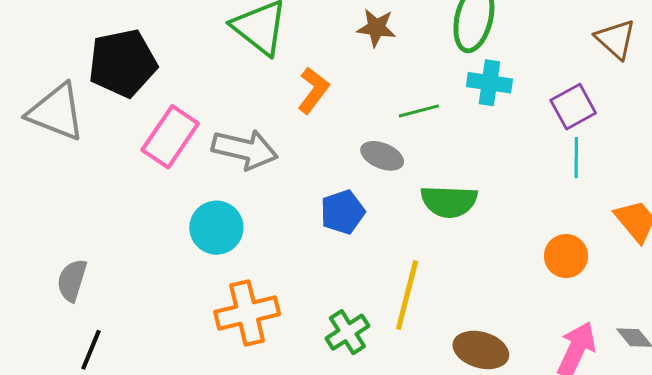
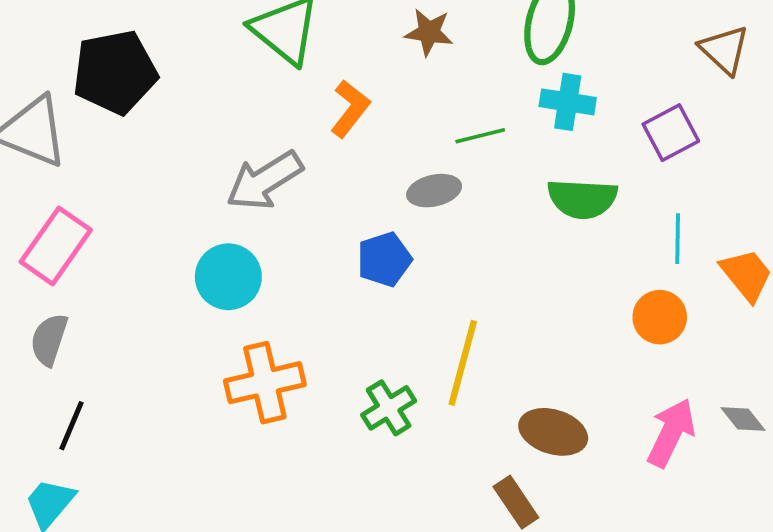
pink rectangle: (170, 137) -> (56, 246), moved
gray arrow: (245, 149) -> (265, 181), turned 134
gray ellipse: (382, 156) -> (434, 191), turned -36
cyan line: (576, 158) -> (678, 239), moved
green semicircle: (449, 201) -> (582, 199), moved

